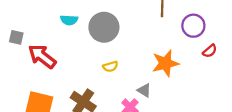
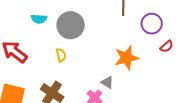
yellow semicircle: (110, 67) -> (61, 55), moved, turned -88

